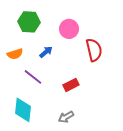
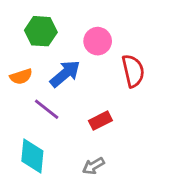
blue arrow: (46, 52) -> (65, 74), size x1.6

